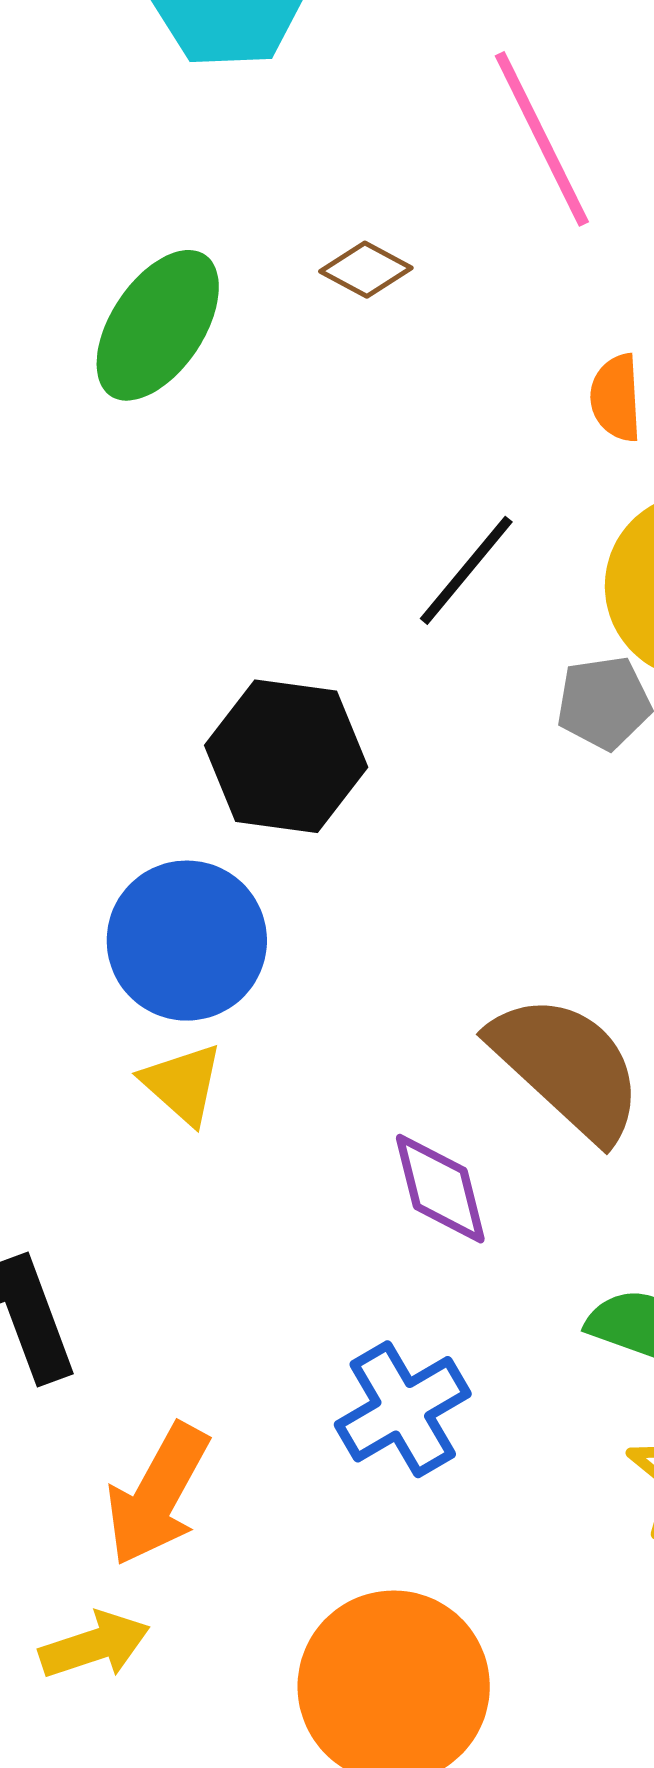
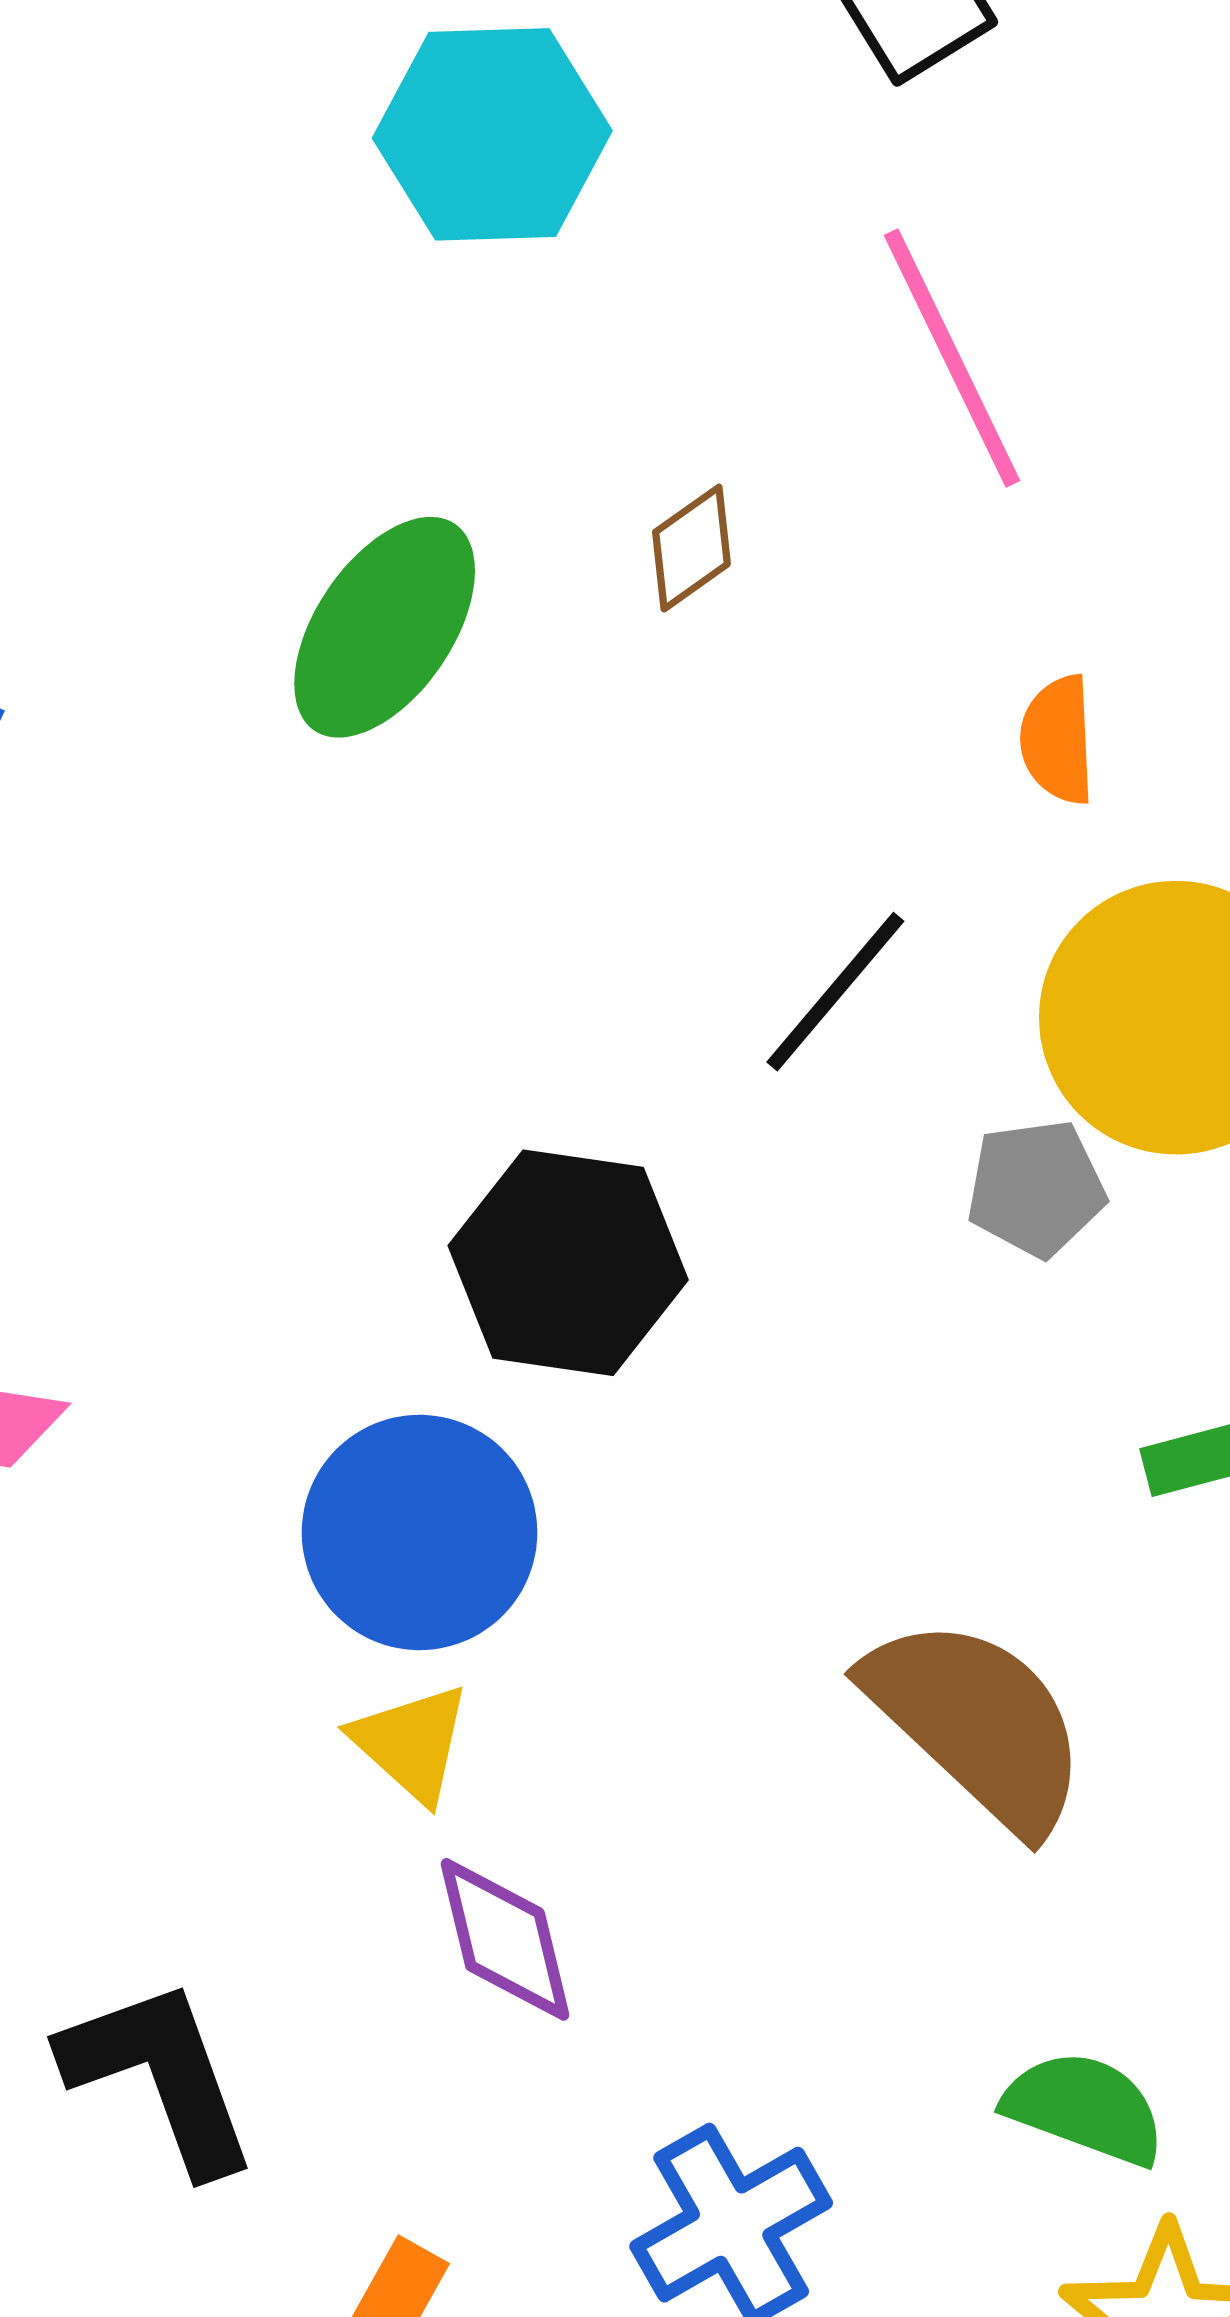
brown diamond: (366, 270) -> (691, 548), turned -64
purple diamond: (440, 1189) -> (505, 1939), moved

